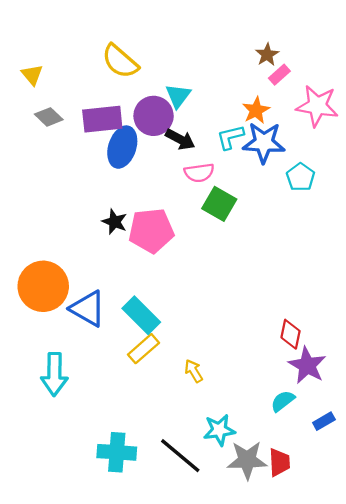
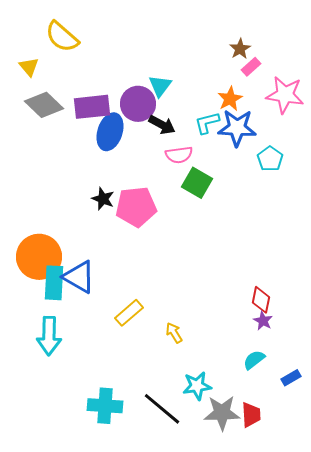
yellow semicircle: (120, 61) -> (62, 37), moved
gray diamond: (49, 117) -> (44, 105), size x1.5
cyan rectangle: (141, 315) -> (54, 283), moved, turned 48
purple star: (307, 365) -> (263, 321), moved, size x0.6

